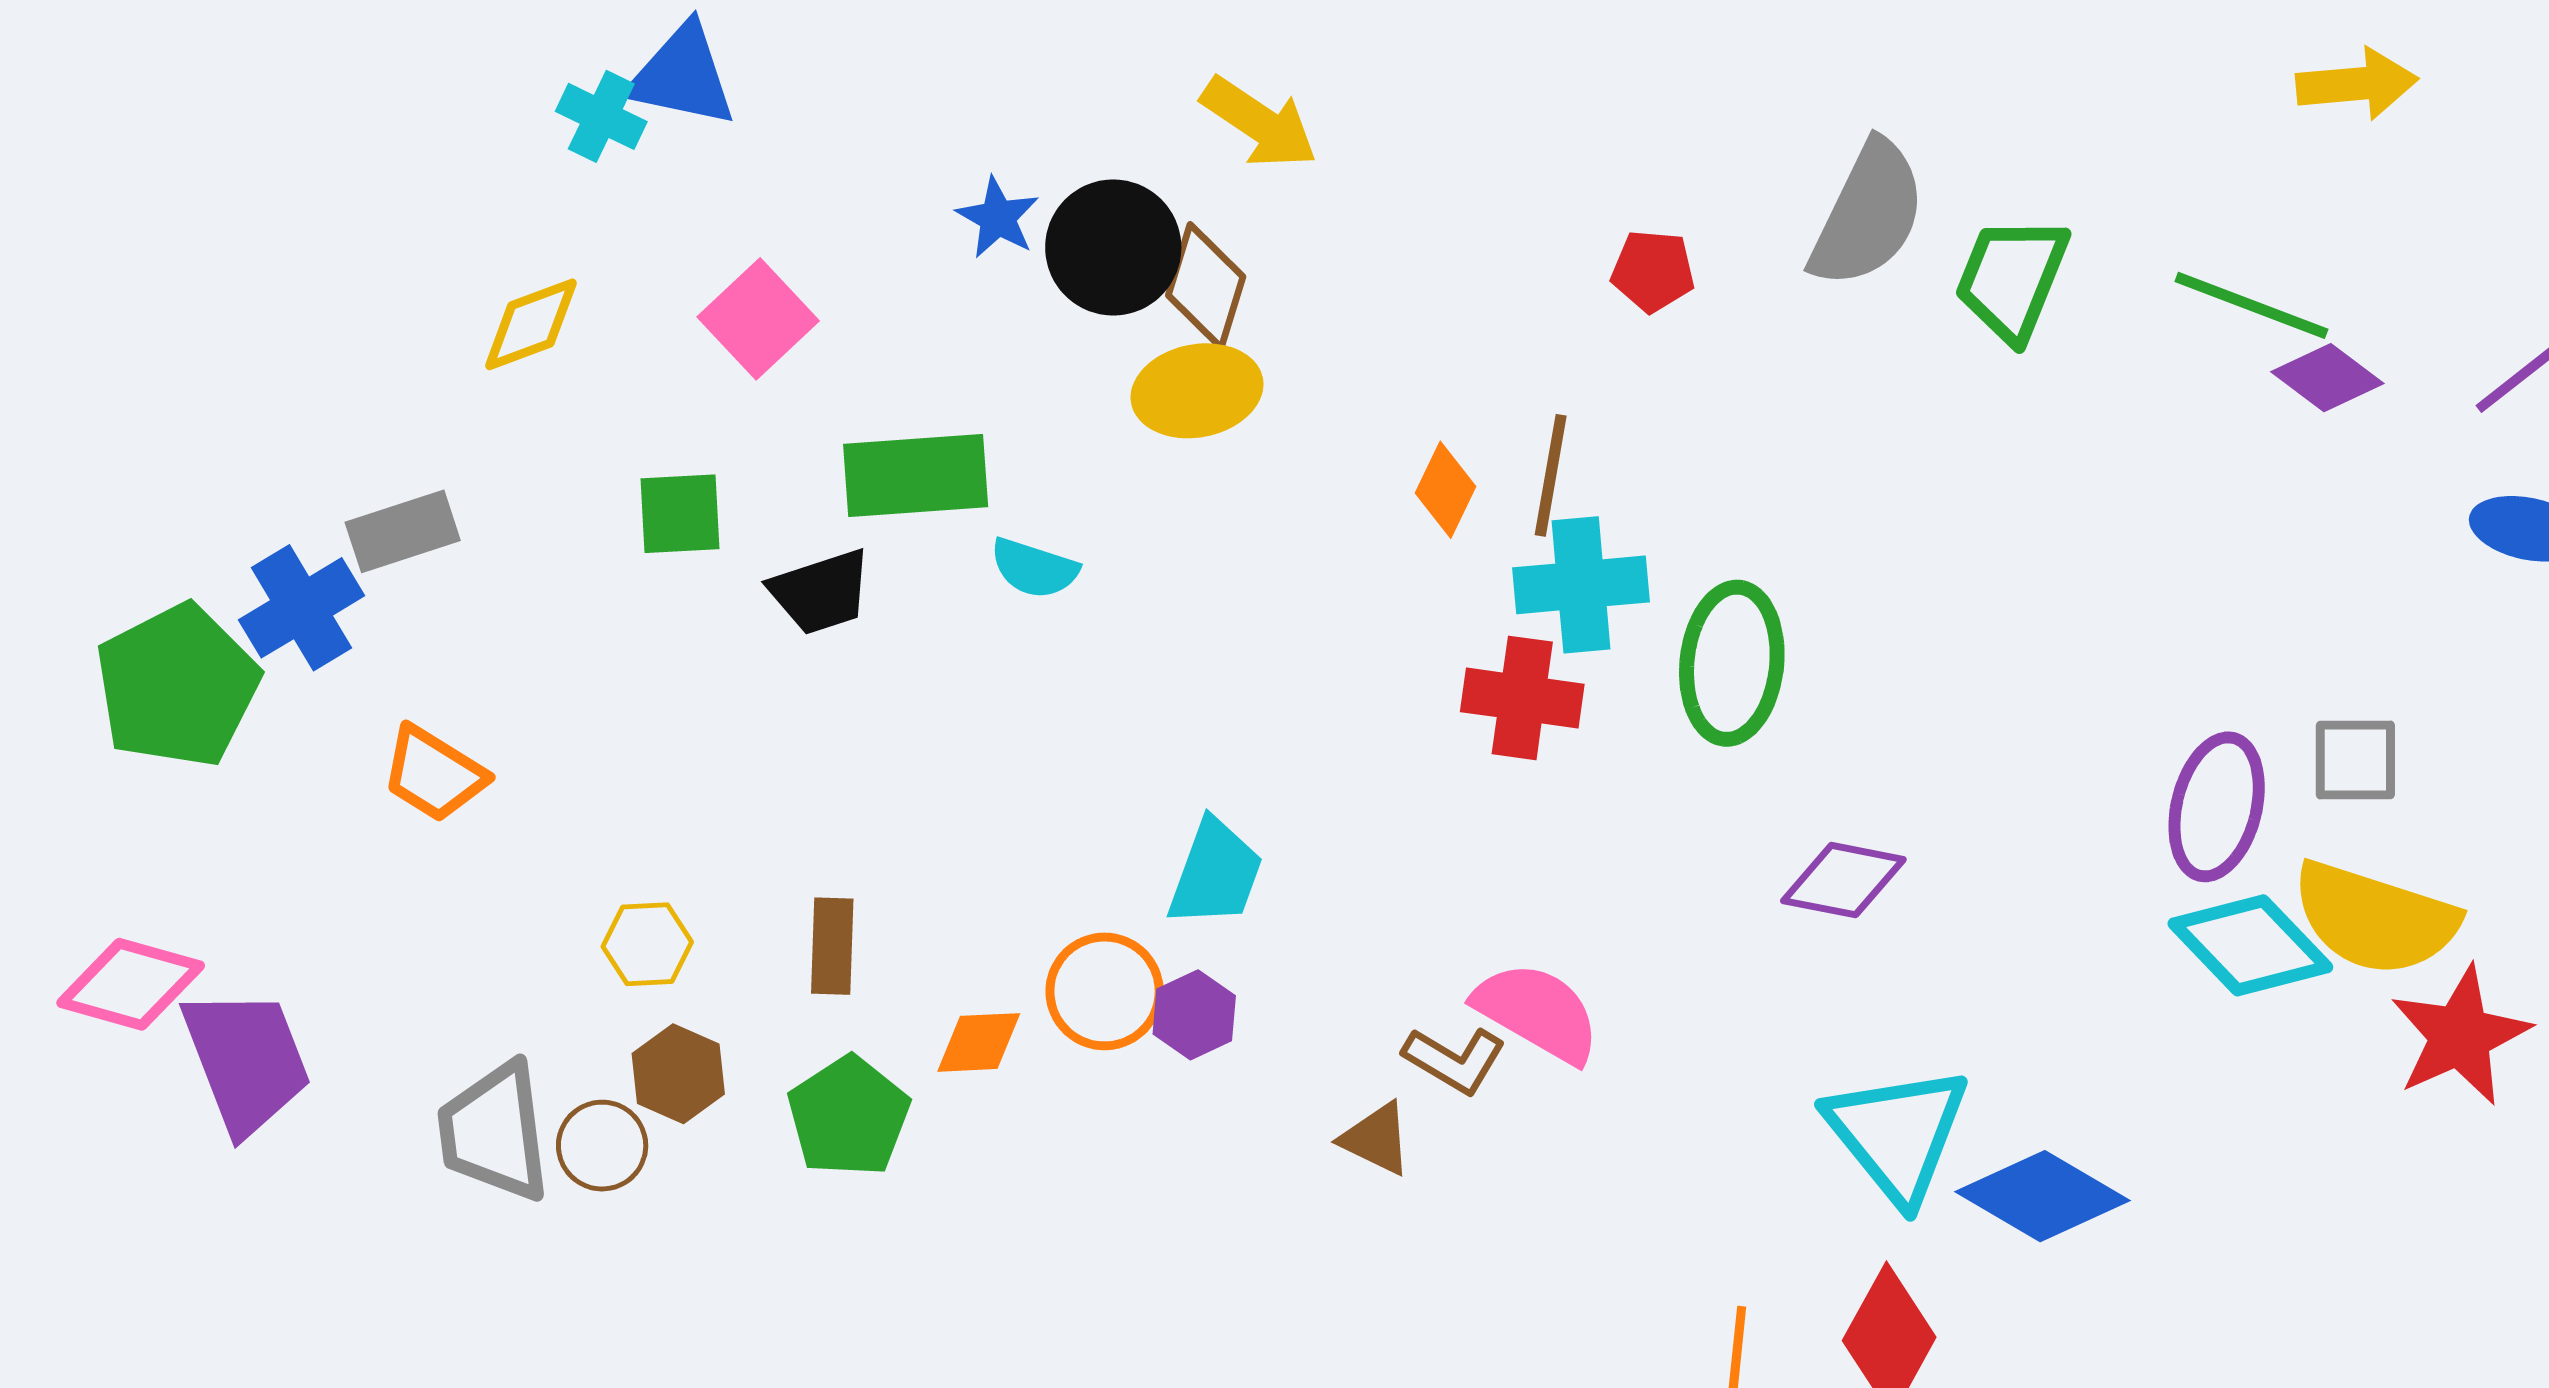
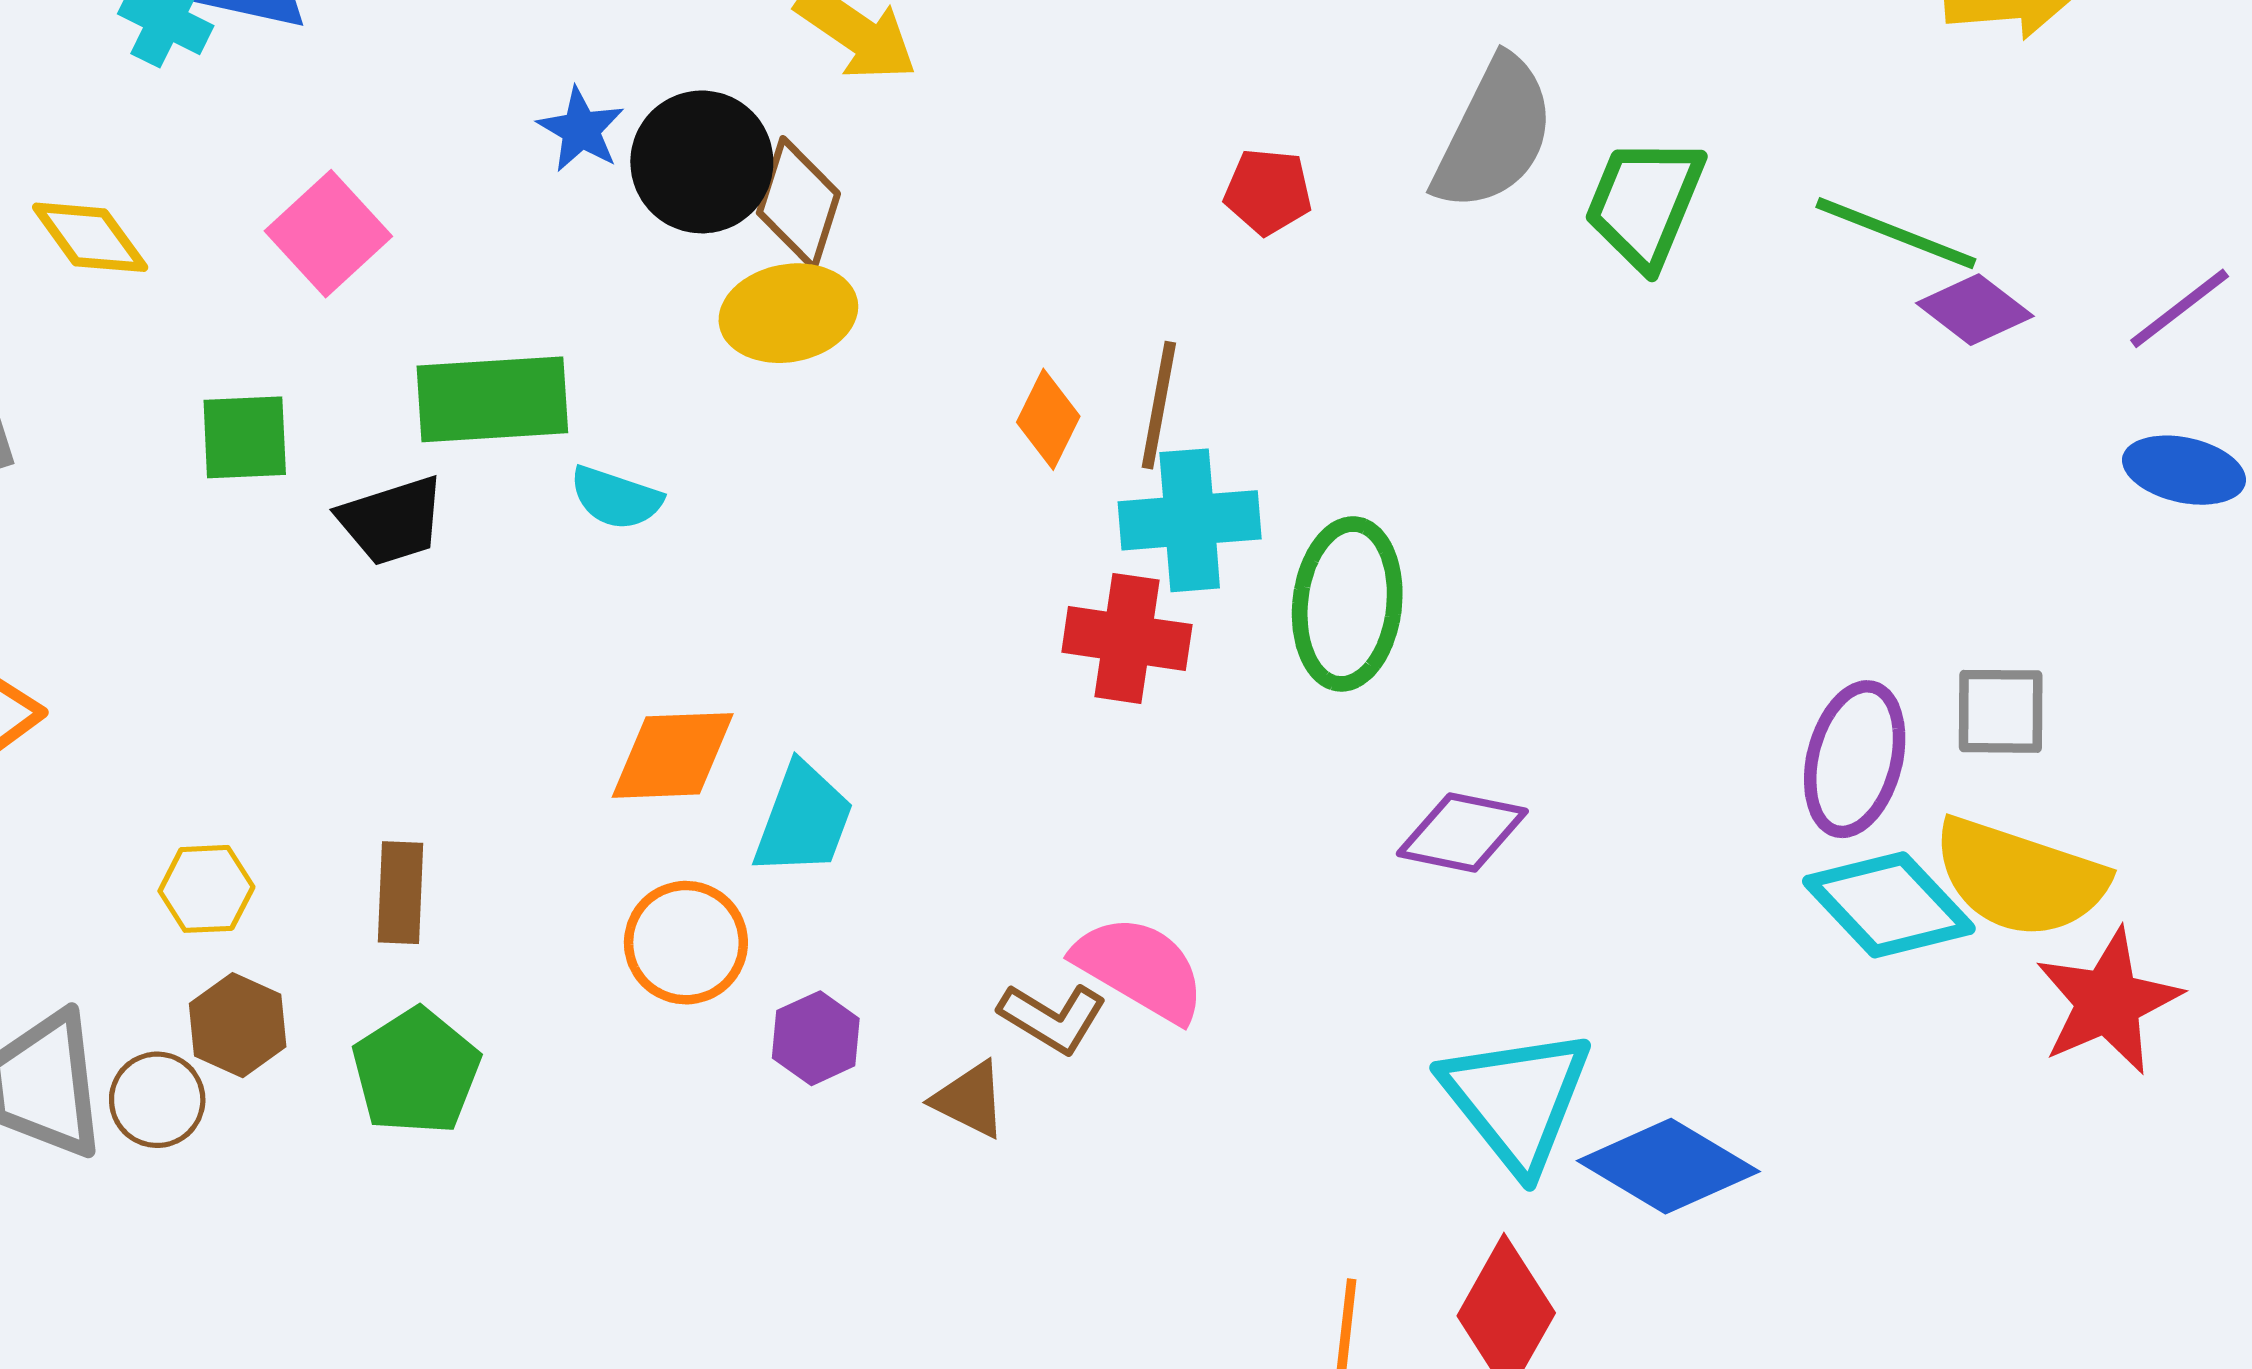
yellow diamond: (531, 324) -> (90, 237), turned 74
purple hexagon: (1194, 1015) -> (816, 1038), moved
orange diamond: (979, 1042) -> (673, 755), moved, size x1.4

